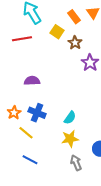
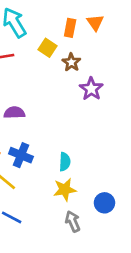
orange rectangle: (74, 17) -> (70, 28), turned 48
cyan semicircle: (70, 118) -> (65, 162), turned -32

